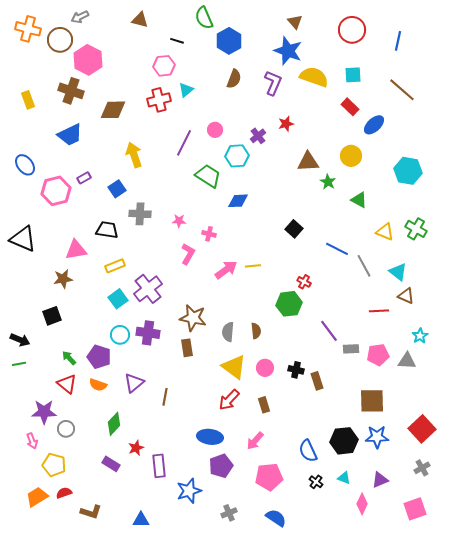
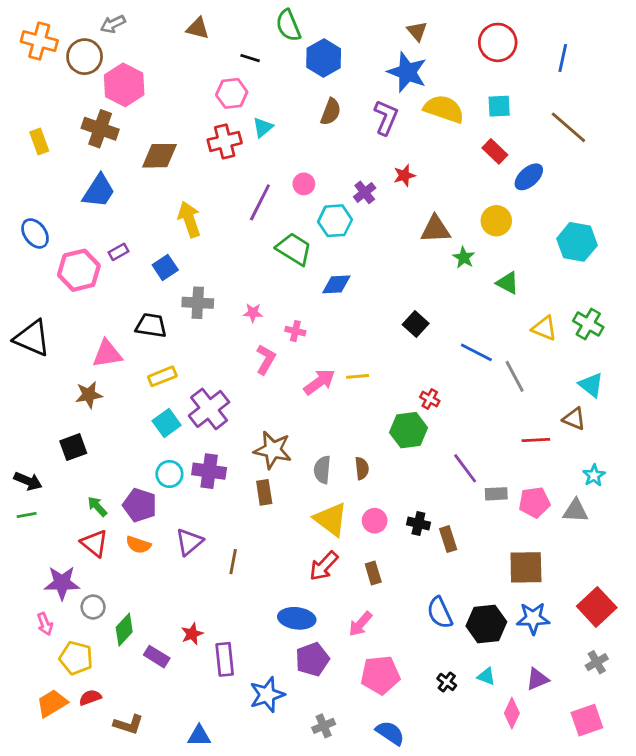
blue trapezoid: (70, 135) -> (99, 191), turned -32
cyan triangle: (398, 272) -> (591, 385), moved
green diamond: (114, 424) -> (124, 630), moved
blue semicircle: (308, 451) -> (440, 613), moved

